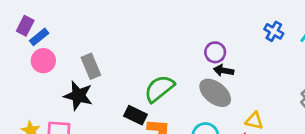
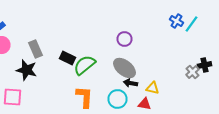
blue cross: (274, 31) -> (176, 21), moved
black arrow: (224, 70) -> (130, 83), moved
black rectangle: (136, 115) -> (68, 58), moved

